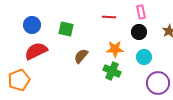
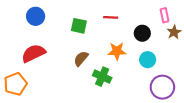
pink rectangle: (141, 12) -> (165, 15), moved
blue circle: (32, 25) -> (36, 16), moved
green square: (66, 29) -> (79, 26), moved
green cross: (112, 71) -> (102, 77), moved

